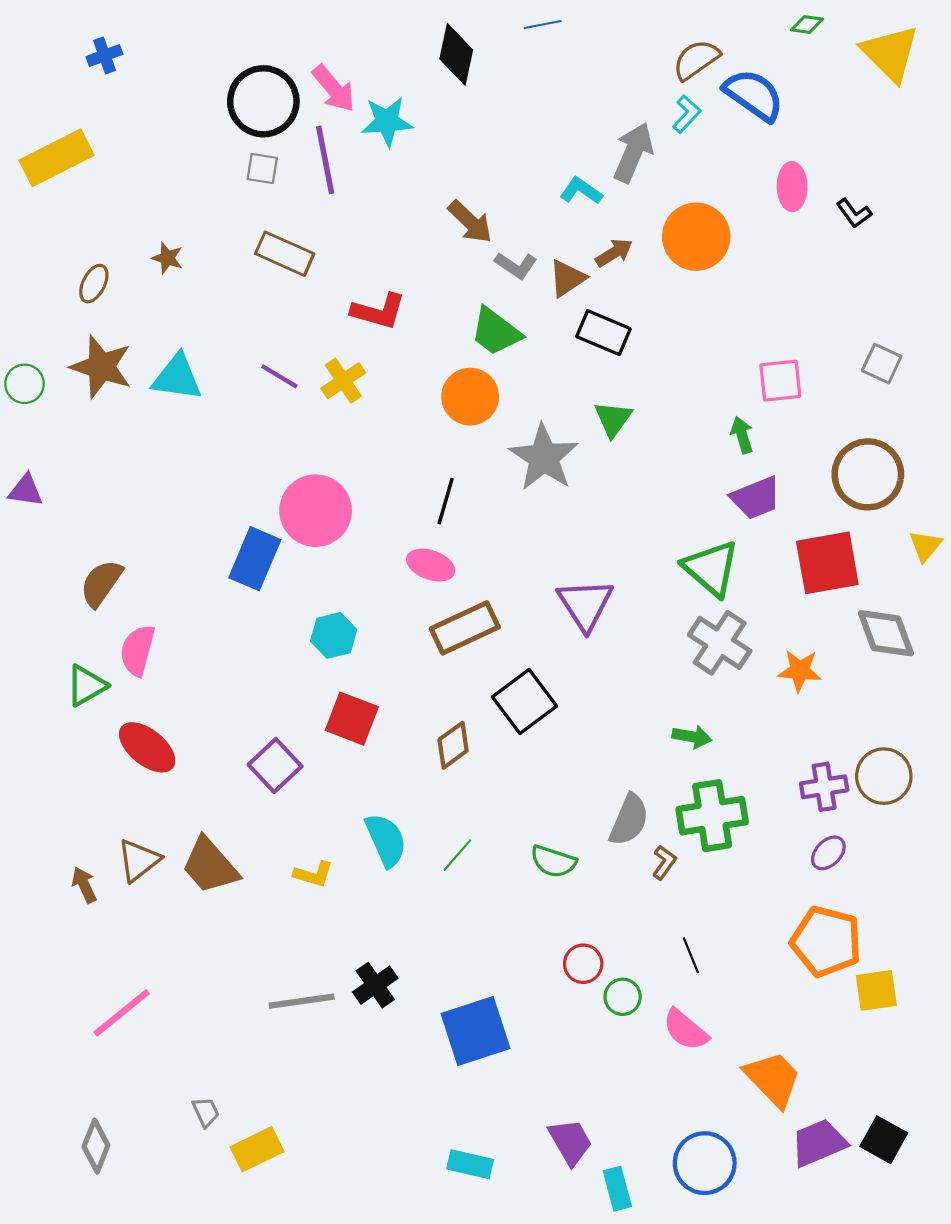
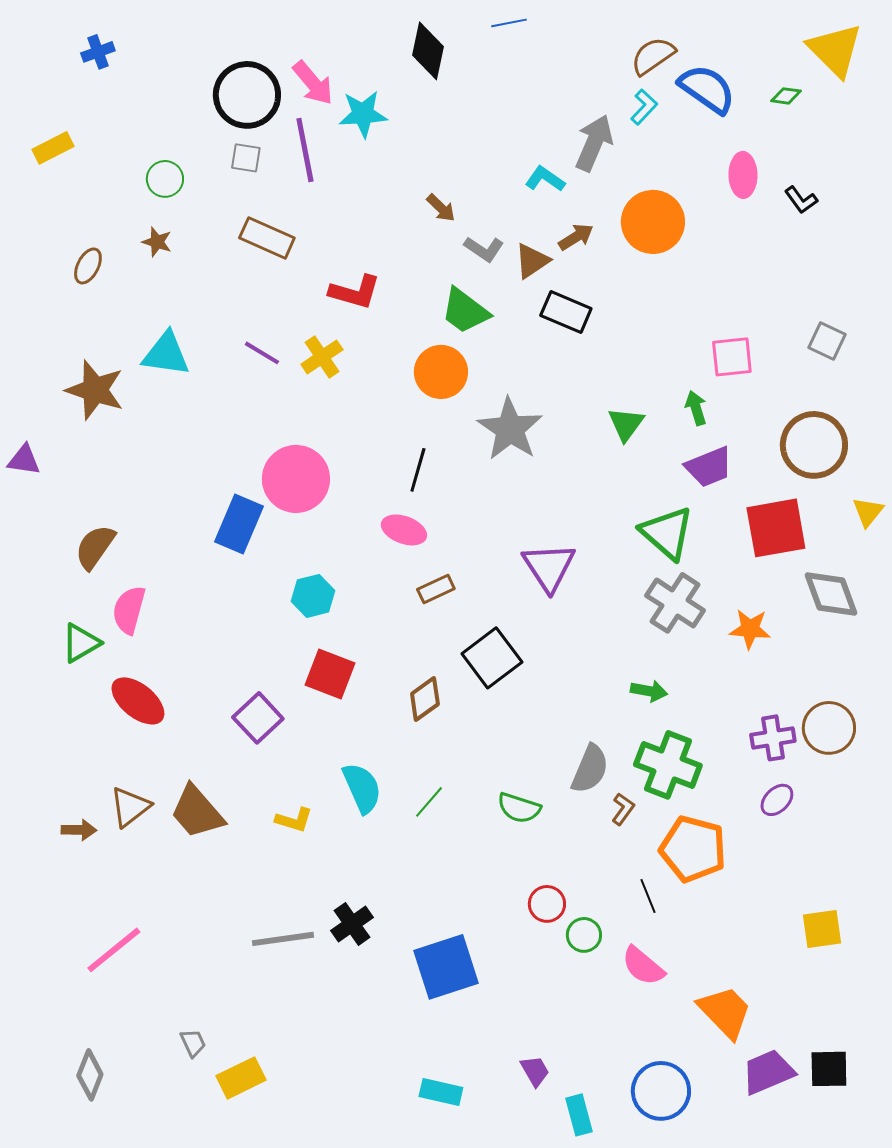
green diamond: (807, 25) -> (786, 96), moved
yellow rectangle: (57, 158) -> (53, 148), size x0.6
brown arrow: (470, 222) -> (441, 208), size x0.7
brown star: (101, 367) -> (95, 390), moved
green circle: (25, 384) -> (165, 179), moved
green triangle: (613, 419) -> (626, 424), moved
brown rectangle: (465, 628) -> (436, 589), size x0.6
green cross: (712, 816) -> (668, 765), turned 30
brown arrow: (84, 885) -> (79, 830), turned 116
orange pentagon: (826, 941) -> (693, 849), moved
black square: (884, 1140) -> (829, 1069), turned -30
purple trapezoid: (570, 1142) -> (535, 1071), size x0.7

